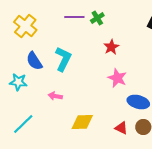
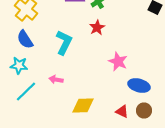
red star: (111, 47) -> (97, 28), moved
blue semicircle: (34, 61) -> (25, 40), moved
cyan line: (23, 124) -> (26, 92), moved

